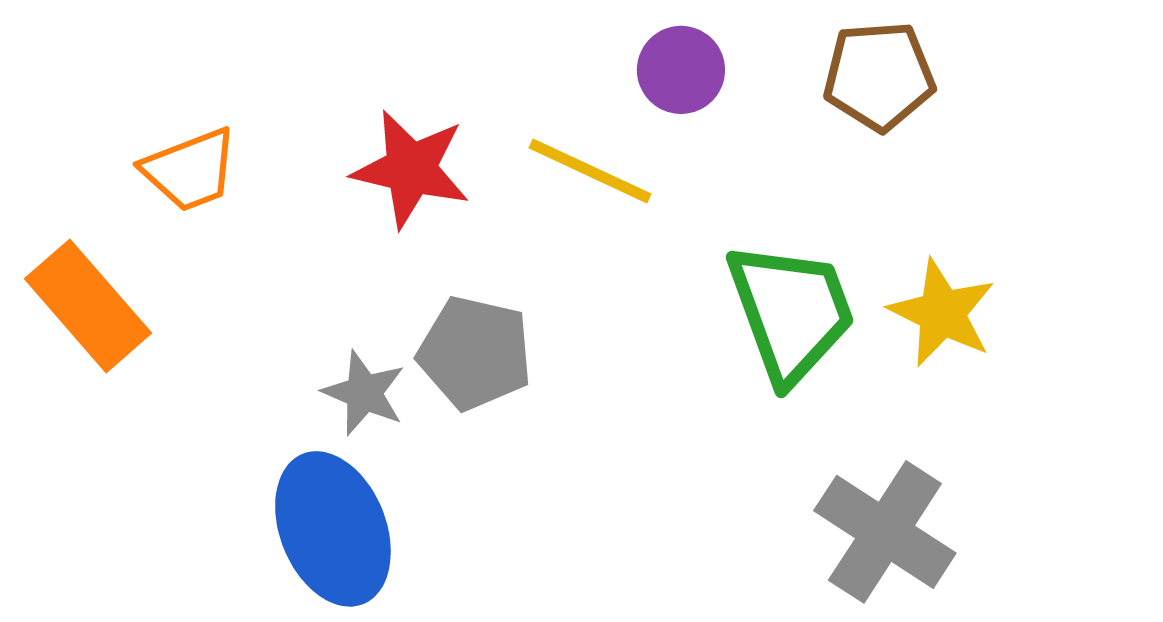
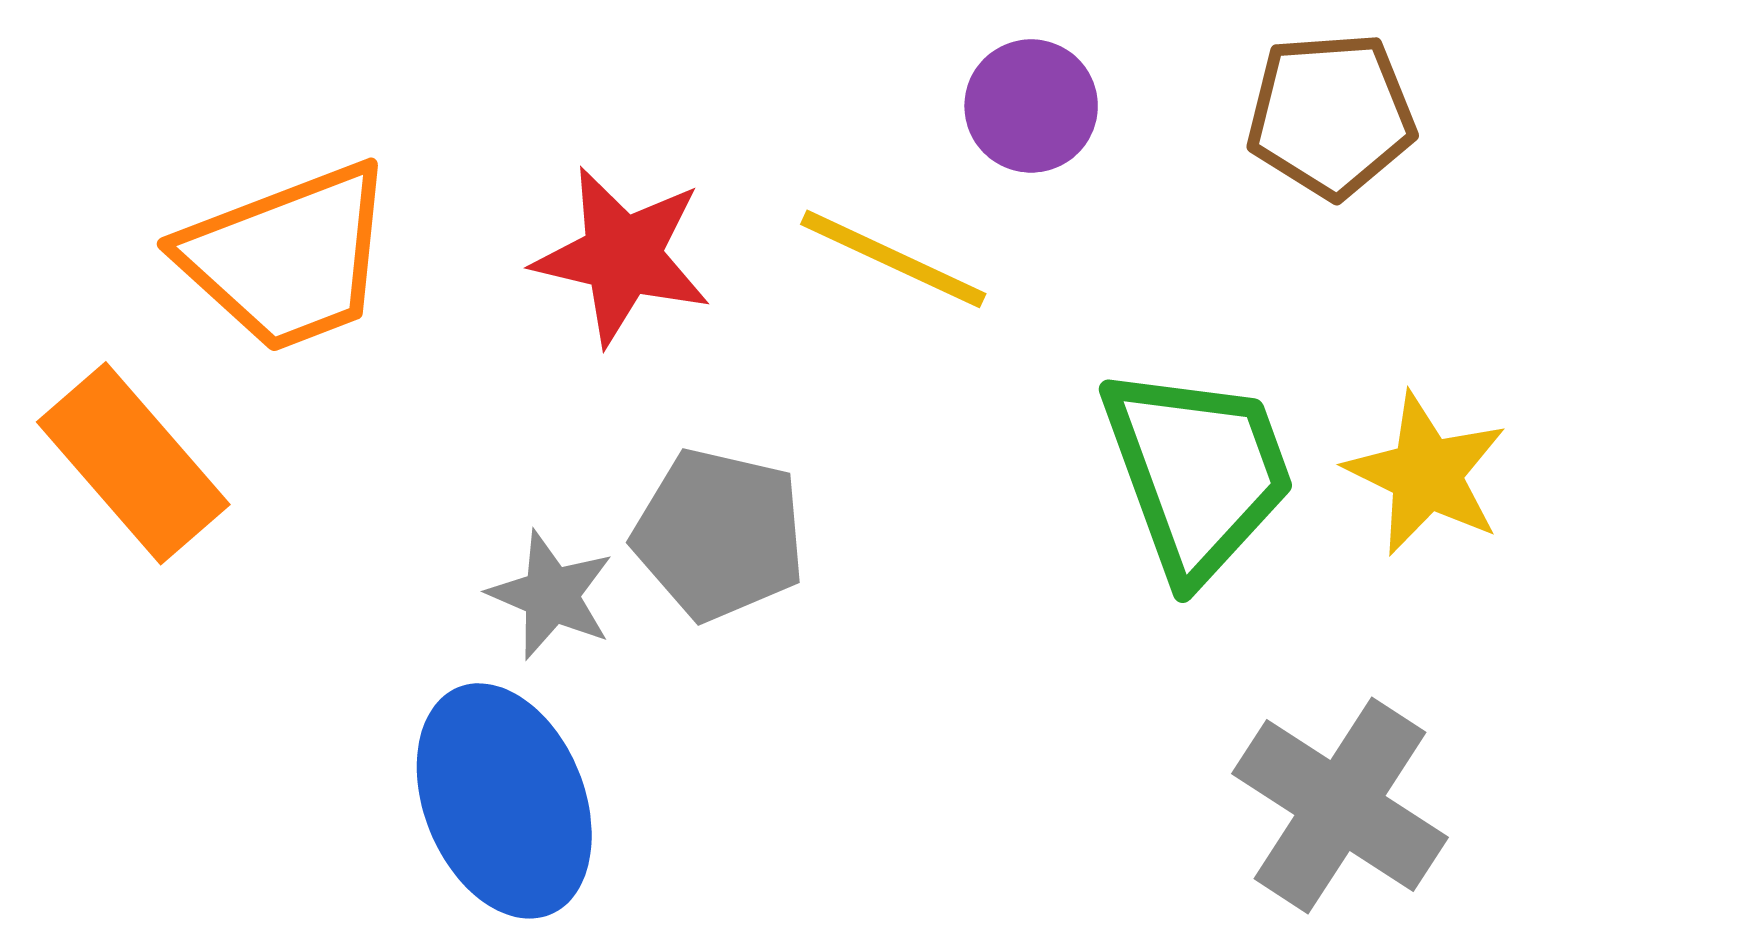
orange trapezoid: (190, 170) -> (288, 257), size x1.5

